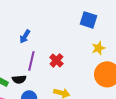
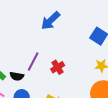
blue arrow: (25, 37) -> (50, 21), moved, size x1.5

